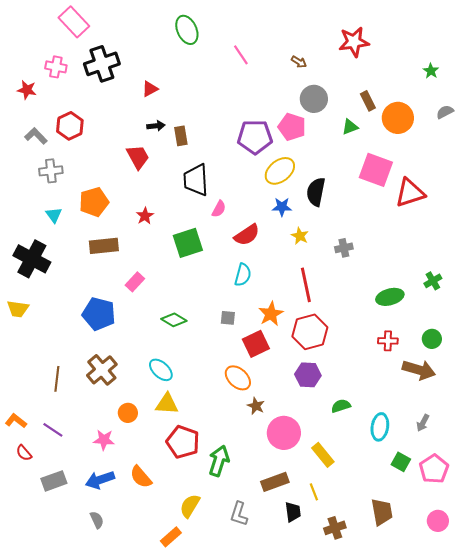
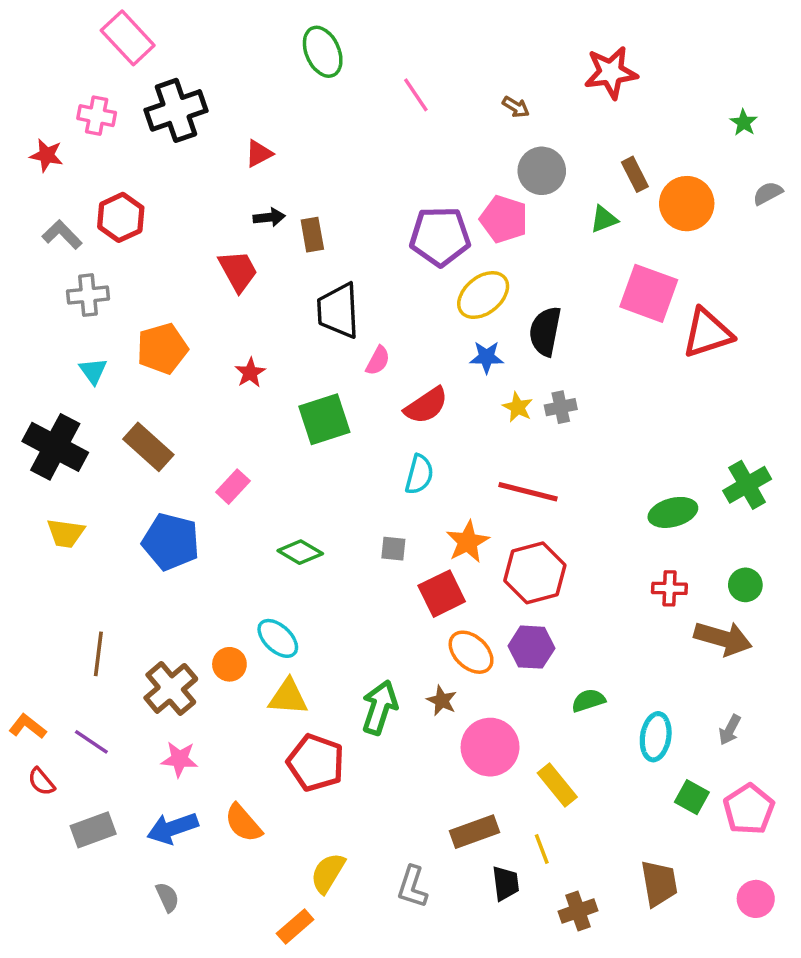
brown rectangle: (104, 246) -> (148, 447), moved, turned 48
gray cross: (344, 248) -> (561, 407), moved
green cross: (433, 281) -> (747, 485), size x1.5
red line: (306, 285) -> (528, 492), turned -64
yellow trapezoid: (18, 309) -> (66, 533), moved
brown cross: (102, 370) -> (171, 688), moved
orange ellipse: (238, 378) -> (471, 652), moved
orange circle: (128, 413) -> (229, 664), moved
green arrow: (219, 461) -> (380, 707), moved

